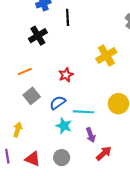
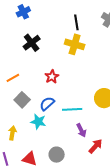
black line: (68, 17) -> (76, 22), moved
black cross: (38, 36) -> (32, 43), moved
yellow cross: (106, 55) -> (75, 44), moved, turned -36
cyan star: (64, 126) -> (38, 122), moved

